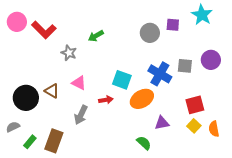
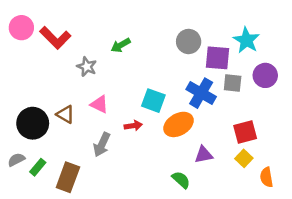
cyan star: (202, 15) -> (246, 40), moved
purple square: (173, 25) -> (217, 58), moved, size x1.5
orange semicircle: (214, 129) -> (267, 177), moved
green rectangle: (30, 142) -> (38, 167), moved

